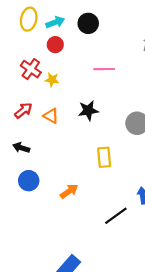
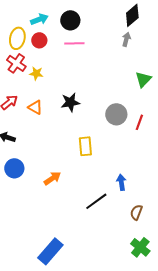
yellow ellipse: (29, 19) -> (17, 38), moved
pink line: (104, 69) -> (74, 43), moved

